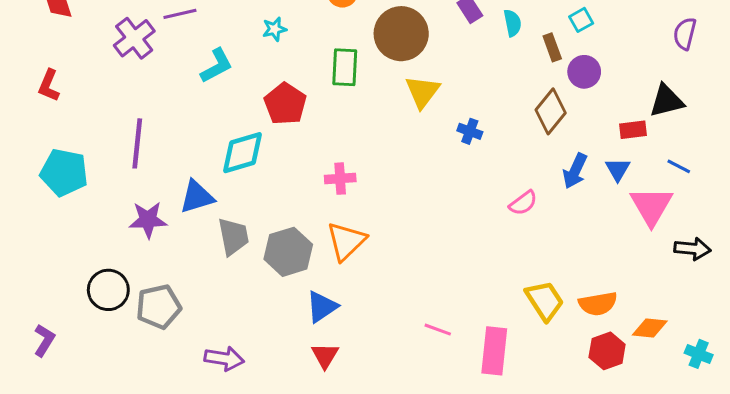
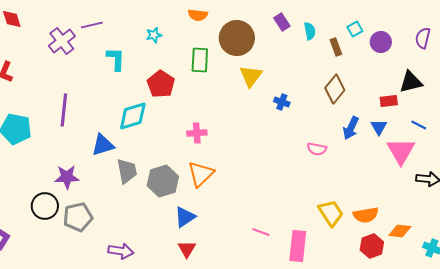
cyan L-shape: (217, 66) -> (116, 59), turned -60
purple circle: (584, 72) -> (381, 42), moved
pink semicircle: (523, 203) -> (317, 149), turned 48
purple star: (148, 220) -> (67, 177), moved

